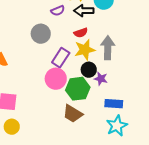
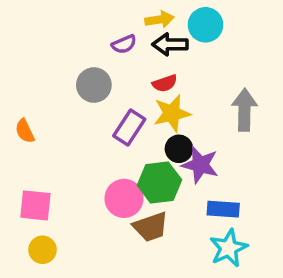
gray arrow: (108, 48) -> (244, 110), moved
pink circle: (56, 79) -> (124, 198), moved
purple star: (101, 79) -> (200, 165), size x1.5
brown trapezoid: (73, 114) -> (151, 227), turned -50

